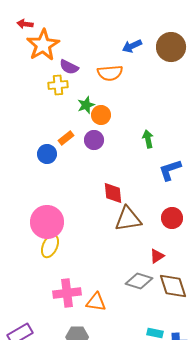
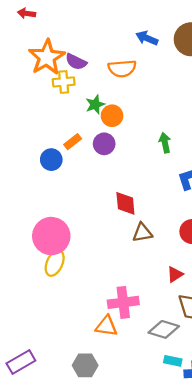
orange star: (43, 45) -> (47, 57), moved
blue arrow: (132, 46) -> (147, 38), turned 48
brown triangle: (128, 219) -> (142, 233), size x0.7
gray diamond: (139, 281) -> (164, 329), moved
pink cross: (67, 293) -> (123, 302), moved

